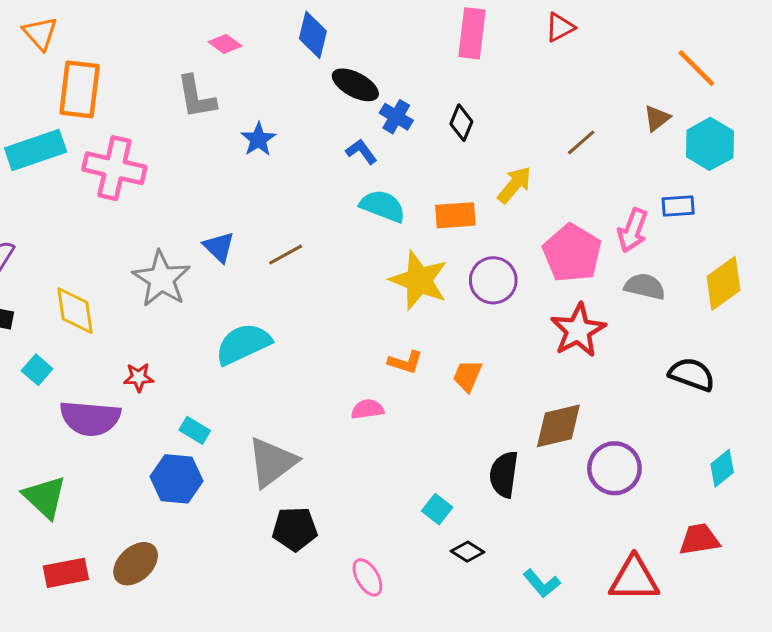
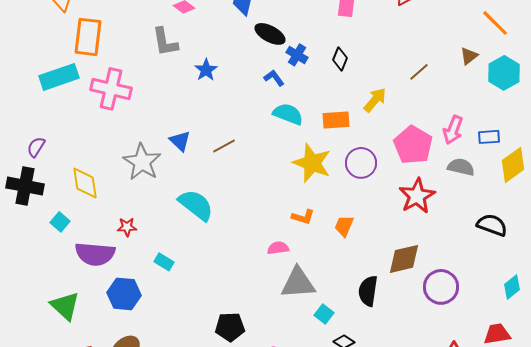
blue rectangle: (678, 206) -> (489, 137), moved
cyan semicircle: (243, 344) -> (196, 205), turned 63
gray triangle: (272, 462) -> (298, 283), moved, turned 33
blue hexagon: (177, 479) -> (124, 294), moved

